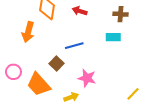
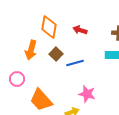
brown square: (56, 63) -> (56, 54), moved
pink circle: (13, 72) -> (17, 79), moved

